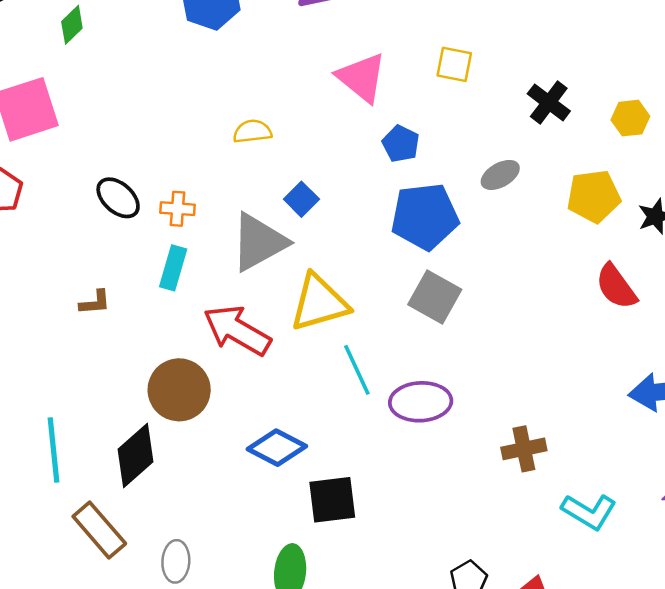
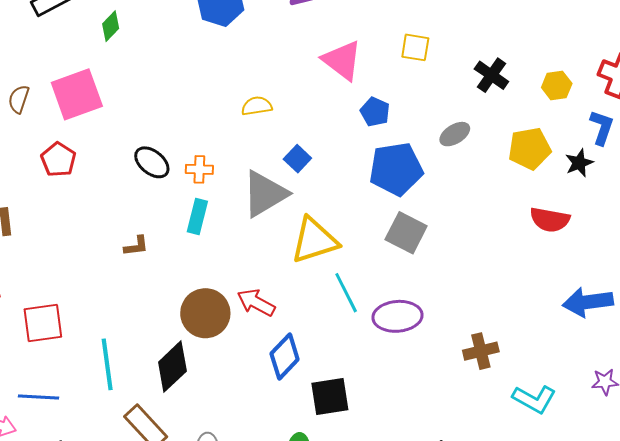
red semicircle: (616, 287) -> (550, 220), turned -42
red arrow: (237, 330) -> (256, 303), moved, size x0.7
blue diamond: (277, 448) -> (285, 356), turned -72

